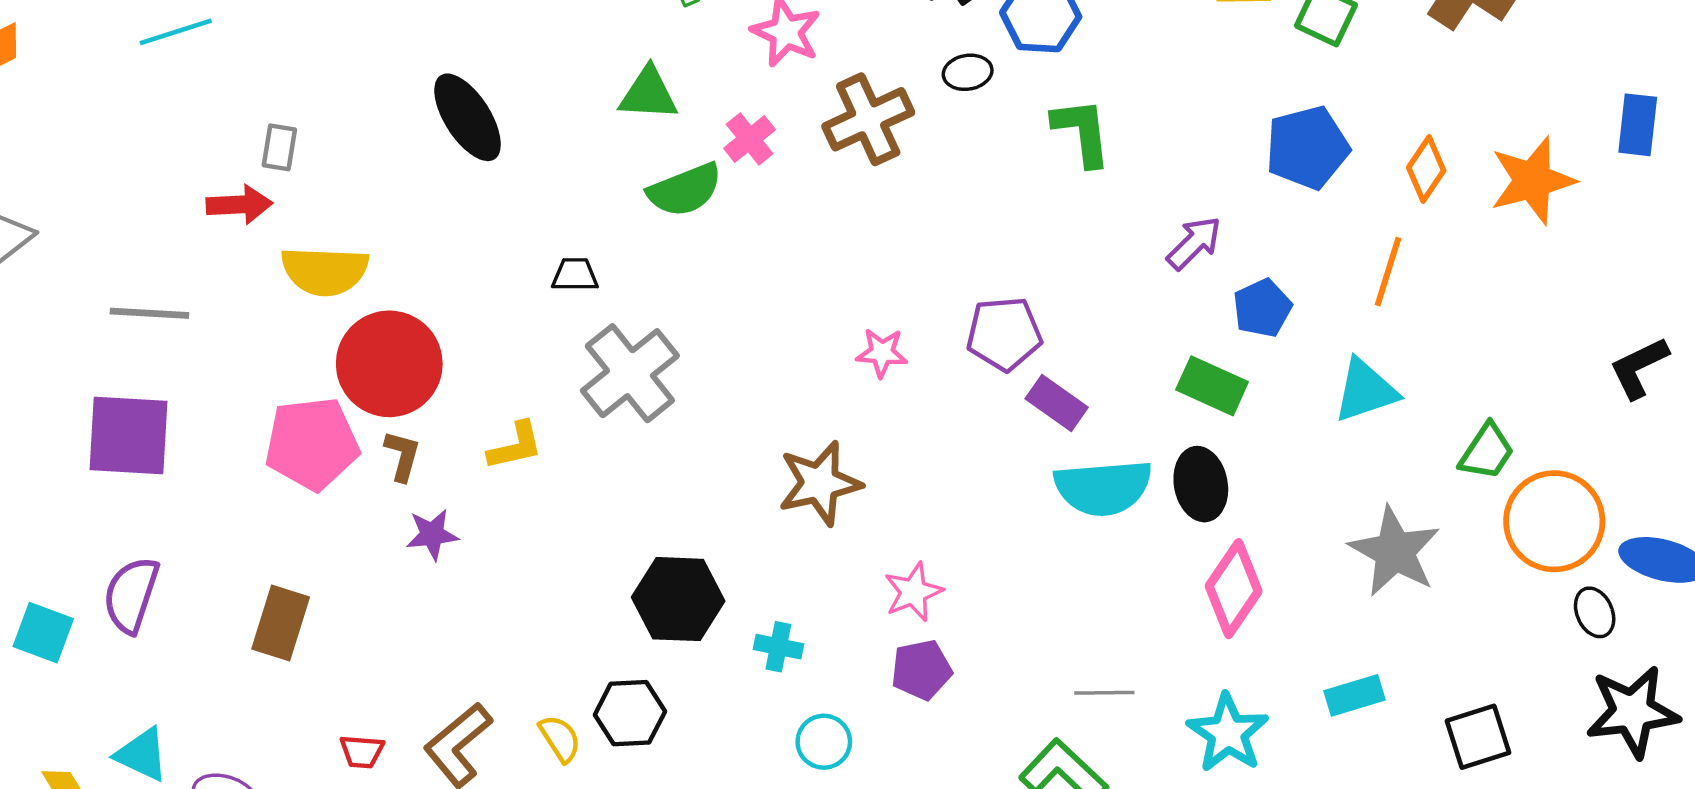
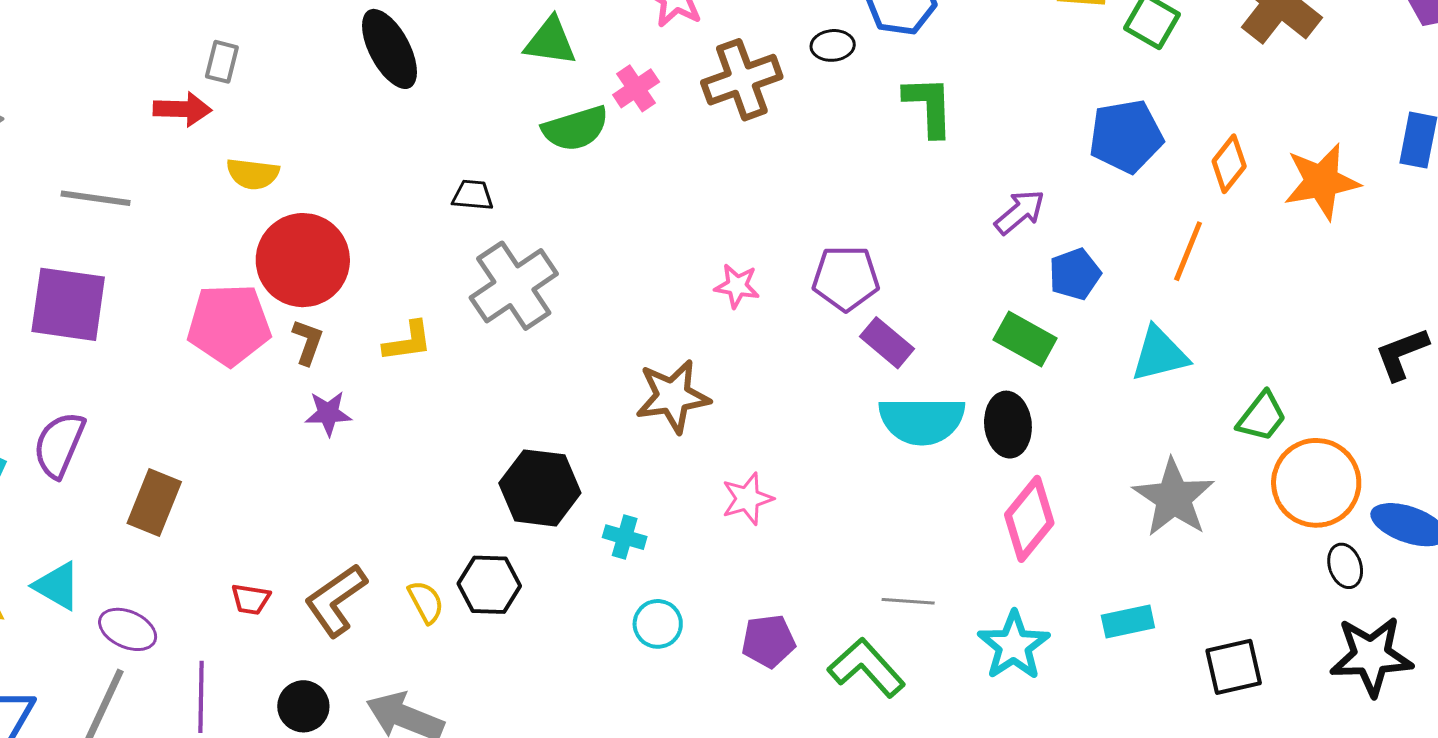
yellow semicircle: (325, 271) -> (253, 174), size x0.7
brown rectangle: (281, 623) -> (154, 502), moved
purple pentagon: (921, 670) -> (768, 641), moved

